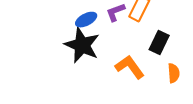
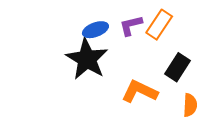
orange L-shape: (130, 67) -> (140, 92), turned -36

